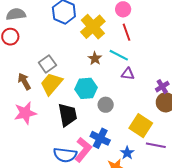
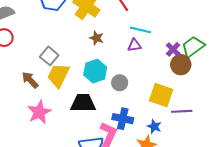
cyan line: (119, 55) -> (140, 30), moved
black trapezoid: (68, 115) -> (83, 103), turned -65

